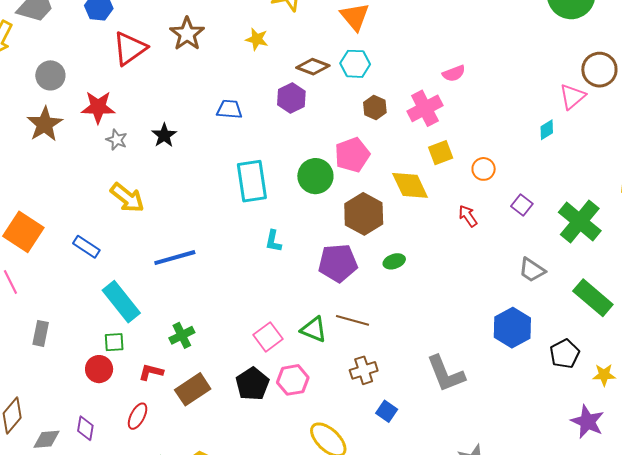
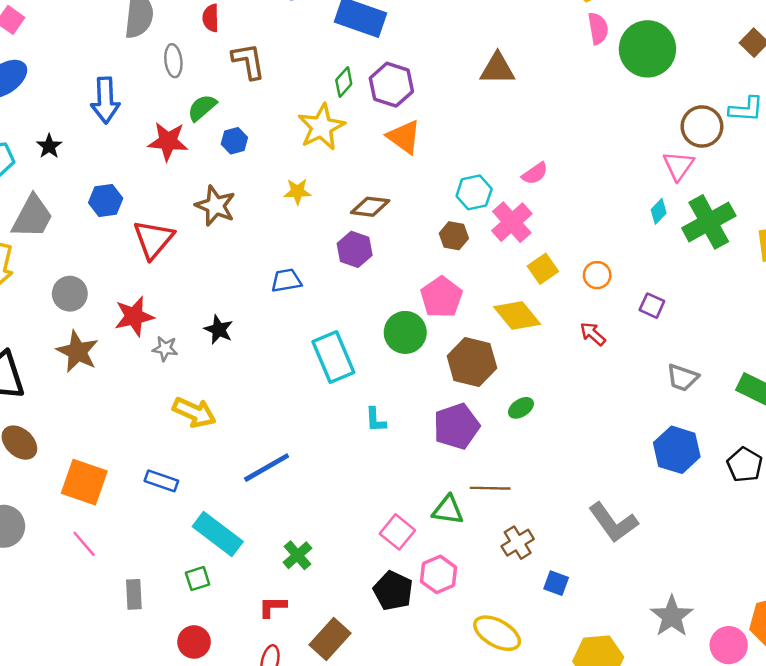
cyan hexagon: (355, 64) -> (474, 192), moved
green cross: (580, 222) -> (709, 222), moved, turned 36
green square: (114, 342) -> (198, 579), moved
red circle: (99, 369) -> (194, 642), moved
brown rectangle: (193, 389) -> (330, 639), moved

